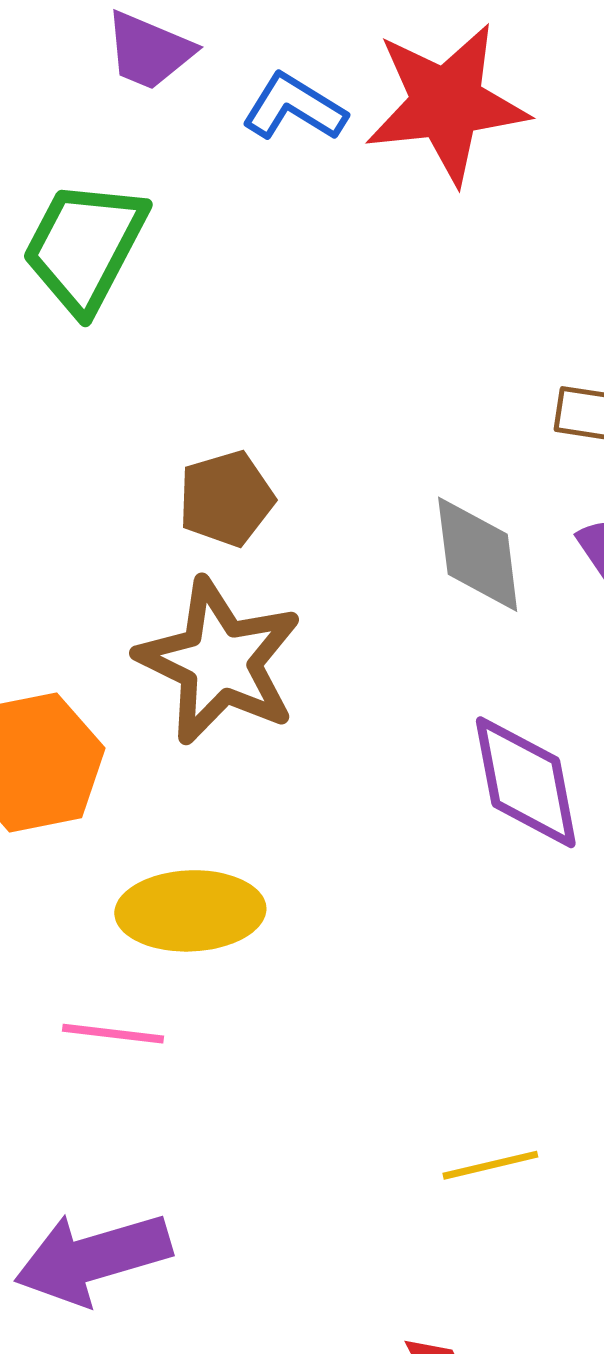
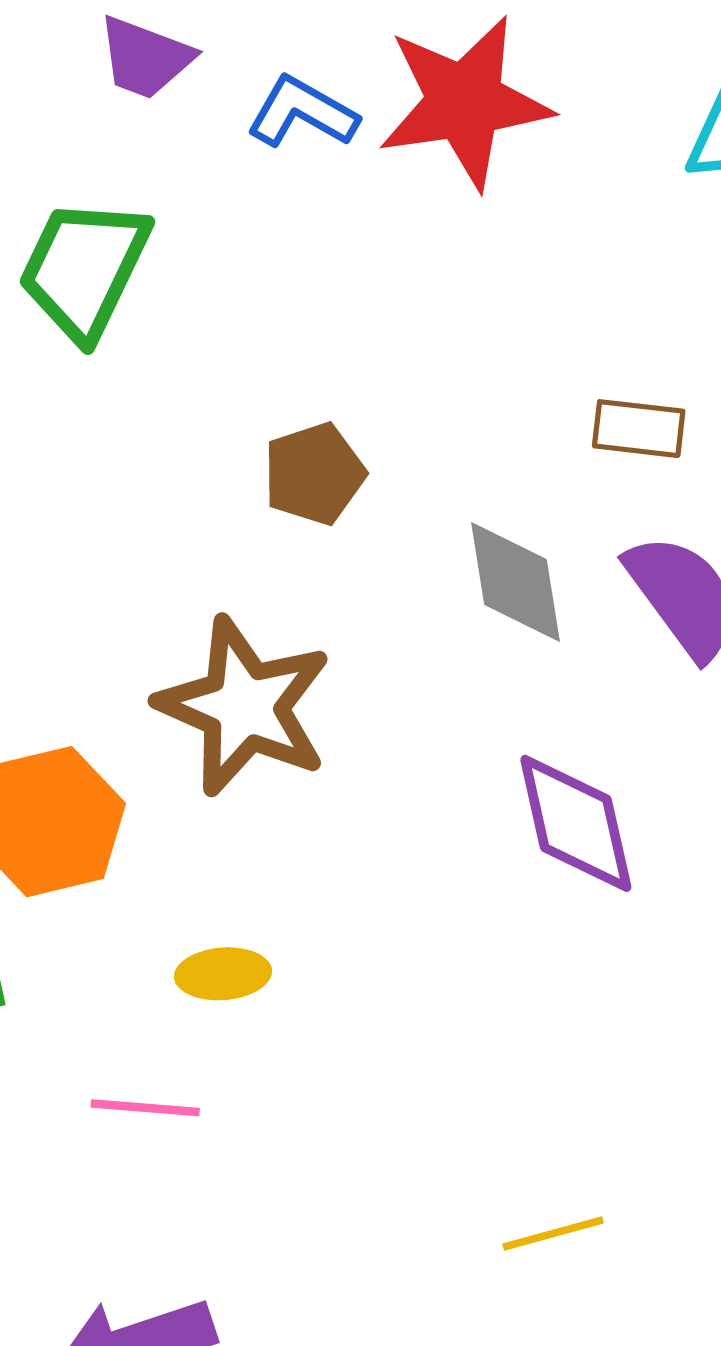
brown pentagon: (226, 499) -> (314, 474), moved
yellow ellipse: (190, 911) -> (223, 974), size x0.6

